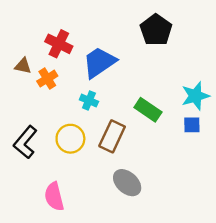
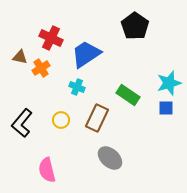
yellow circle: (70, 139) -> (61, 120), size x0.7

